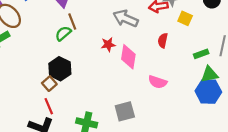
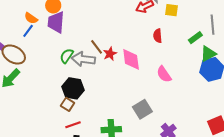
gray arrow: (126, 19) -> (83, 59), moved
brown line: (72, 22) -> (97, 47), moved
pink semicircle: (158, 82) -> (164, 74), turned 54
red line: (49, 106) -> (73, 125), turned -70

